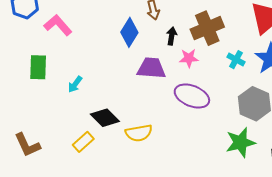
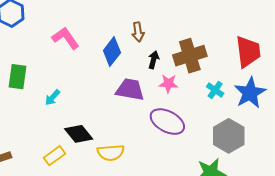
pink L-shape: (58, 25) -> (66, 38), moved

